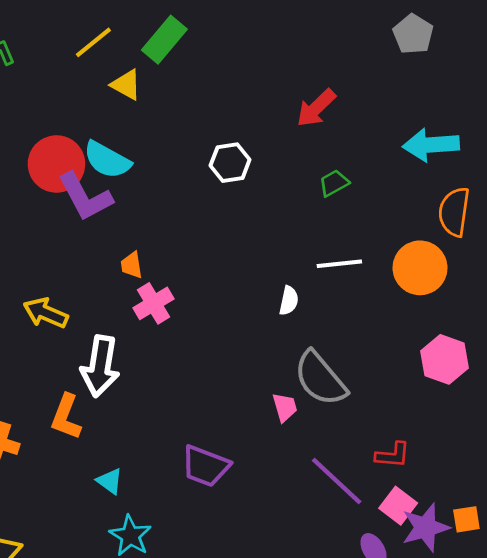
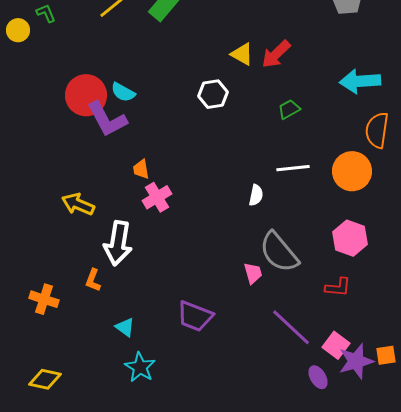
yellow triangle: (126, 85) -> (242, 54), moved
cyan semicircle: (107, 160) -> (123, 92), size x0.7
pink hexagon: (445, 359) -> (350, 238), moved
orange L-shape: (66, 417) -> (93, 280), size x0.7
red L-shape: (393, 455) -> (338, 287), moved

